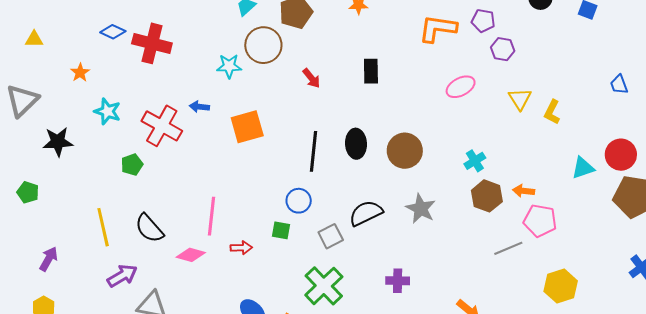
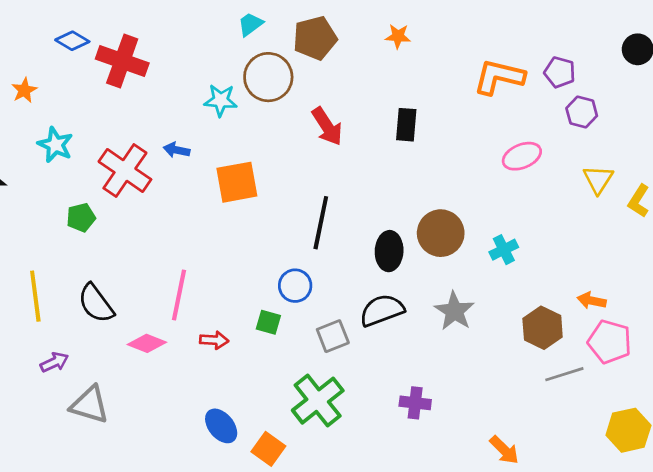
red arrow: (311, 78) -> (327, 126), size x1.4
black ellipse: (356, 144) -> (389, 251), moved
cyan cross: (475, 161) -> (504, 250), moved
brown hexagon: (487, 196) -> (543, 328), moved
purple arrow: (122, 276) -> (54, 362), size x0.7

